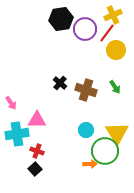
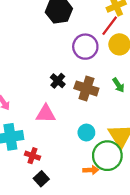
purple circle: (85, 29) -> (85, 47), moved
pink triangle: (37, 120) -> (46, 114), moved
black square: (35, 169) -> (41, 179), moved

